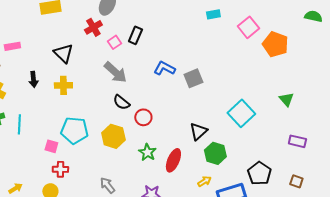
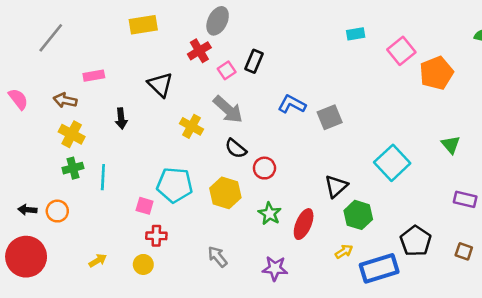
orange pentagon: (275, 44) -> (436, 73), turned 30
yellow cross: (63, 85) -> (192, 126), moved, turned 30

